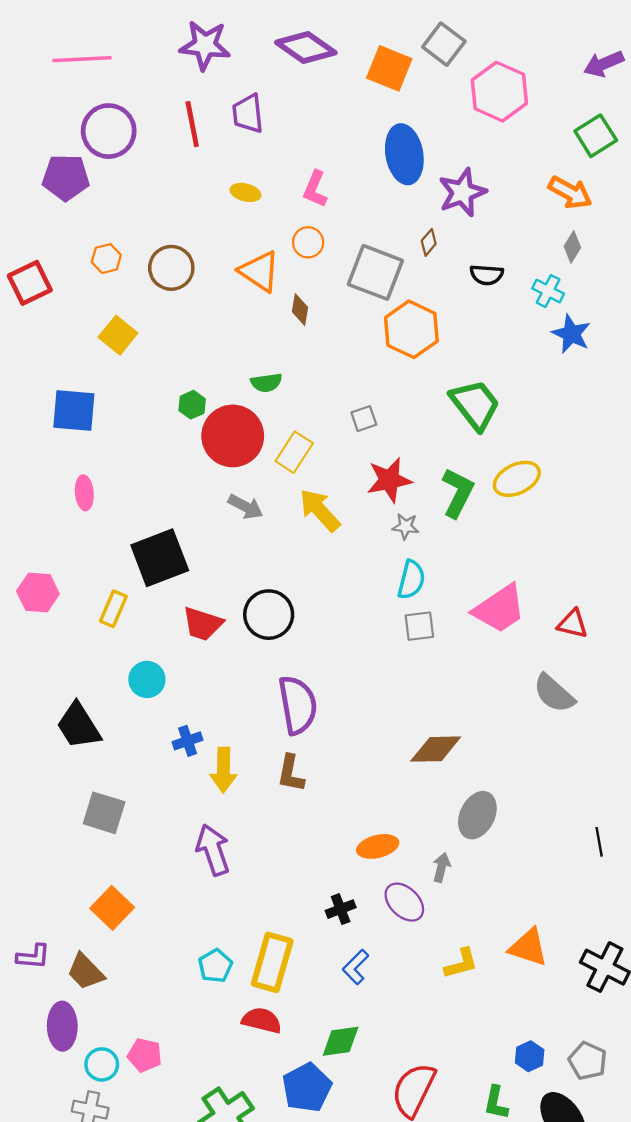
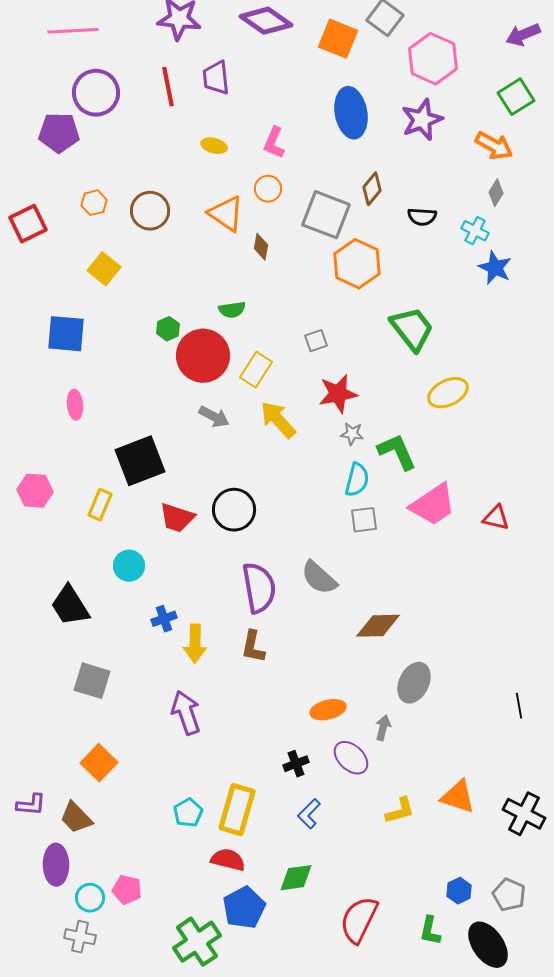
purple star: (462, 192) -> (422, 120), moved
brown diamond: (429, 242) -> (372, 189), size x1.4
green L-shape: (458, 493) -> (397, 452), moved, turned -51
gray semicircle: (554, 693) -> (319, 578), moved
blue pentagon: (307, 1088) -> (244, 908), moved

